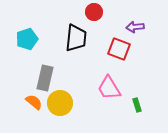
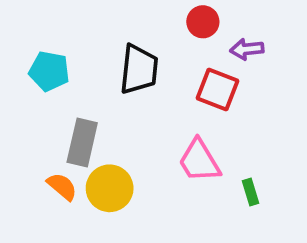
red circle: (94, 12) -> (203, 22), moved
cyan pentagon: (27, 39) -> (49, 71), turned 30

